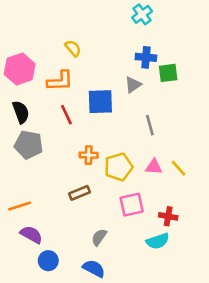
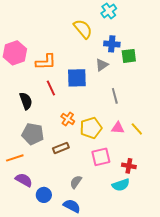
yellow semicircle: (73, 48) -> (83, 29), moved, size x1.5
black semicircle: (21, 112) -> (26, 101), moved
gray pentagon: (29, 145) -> (33, 134), moved
orange cross: (89, 155) -> (68, 119), turned 32
blue circle: (48, 261) -> (44, 195), moved

